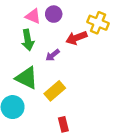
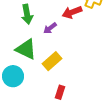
red rectangle: (63, 124) -> (60, 92), turned 32

